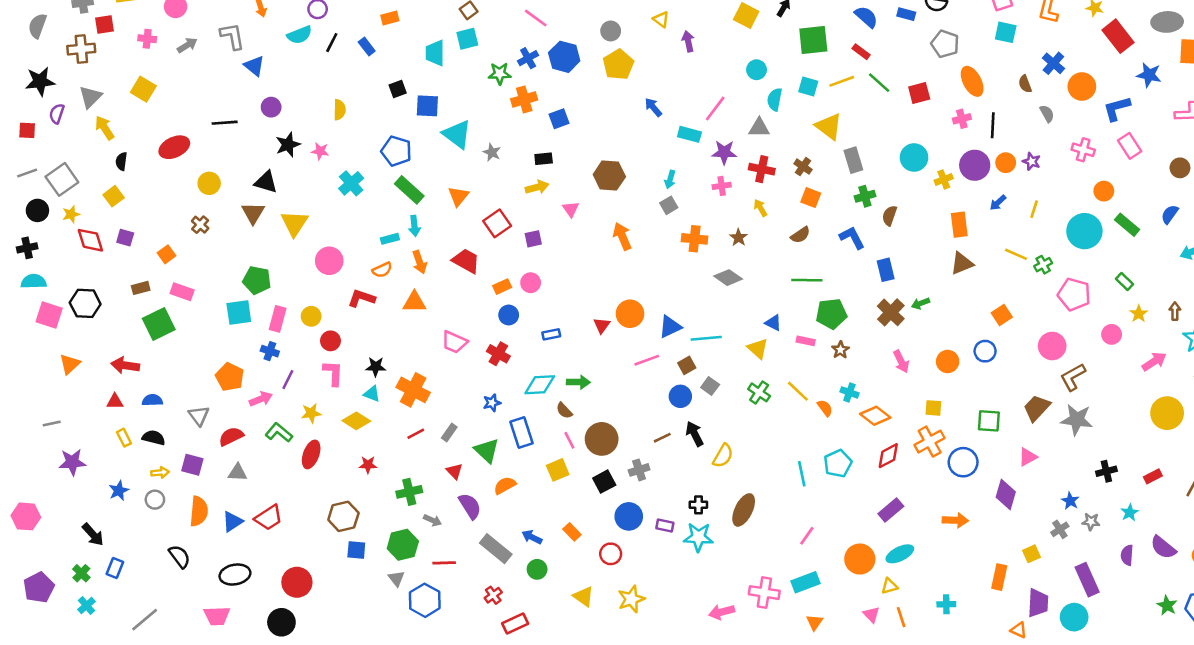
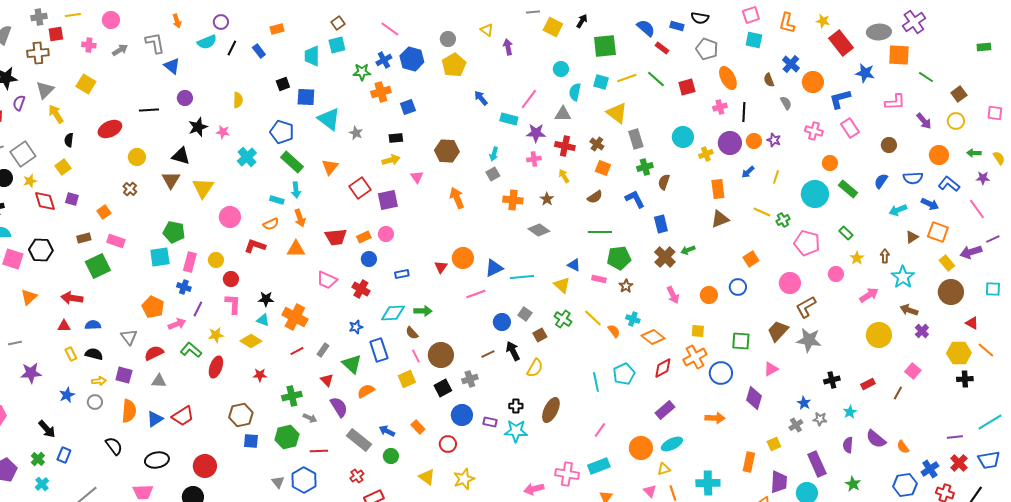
red rectangle: (861, 52) -> (662, 48), moved
cyan rectangle: (390, 239) -> (277, 200), turned 32
purple square: (533, 239) -> (388, 200), size x1.5
red trapezoid: (466, 261) -> (336, 237), moved, turned 145
brown square: (687, 365) -> (540, 335), moved
gray triangle: (396, 578) -> (278, 482), moved
cyan cross: (946, 604) -> (708, 483), size x1.6
green star: (1167, 605) -> (853, 484), moved

